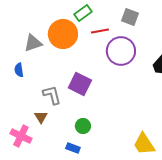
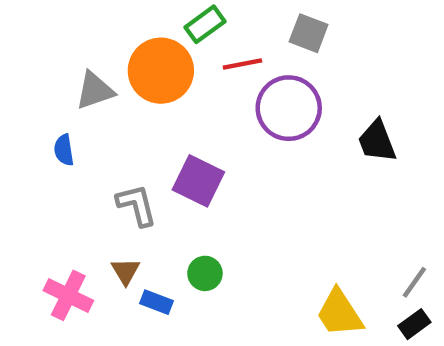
brown triangle: (41, 117) -> (126, 271), moved
blue rectangle: (73, 148) -> (156, 302), moved

